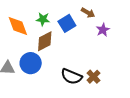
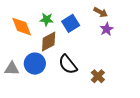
brown arrow: (88, 13) -> (101, 12), moved
black semicircle: (71, 76) -> (68, 64), moved, turned 30

